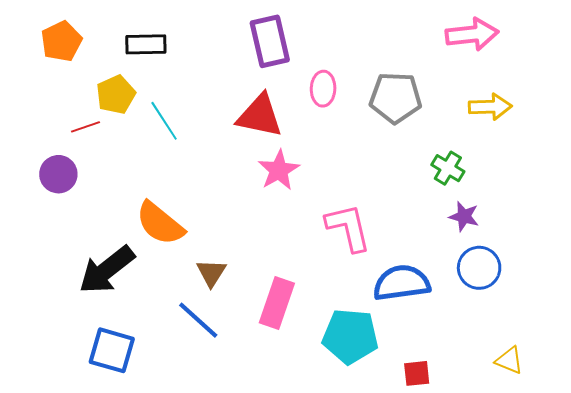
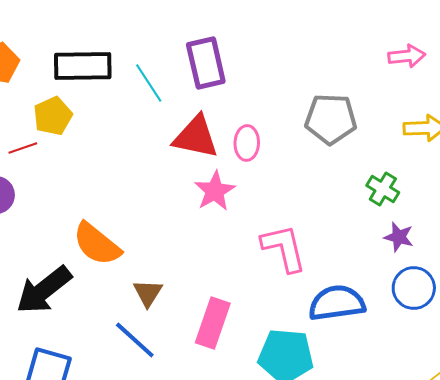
pink arrow: (472, 34) -> (407, 56), size x0.7
black rectangle: (146, 44) -> (83, 66), size x1.4
pink ellipse: (323, 89) -> (247, 143), moved
cyan line: (164, 121) -> (149, 83), moved

